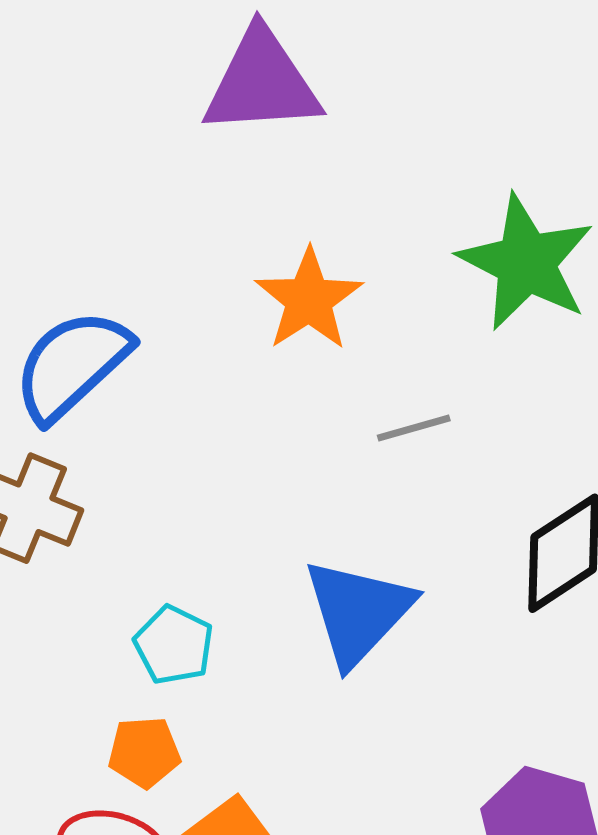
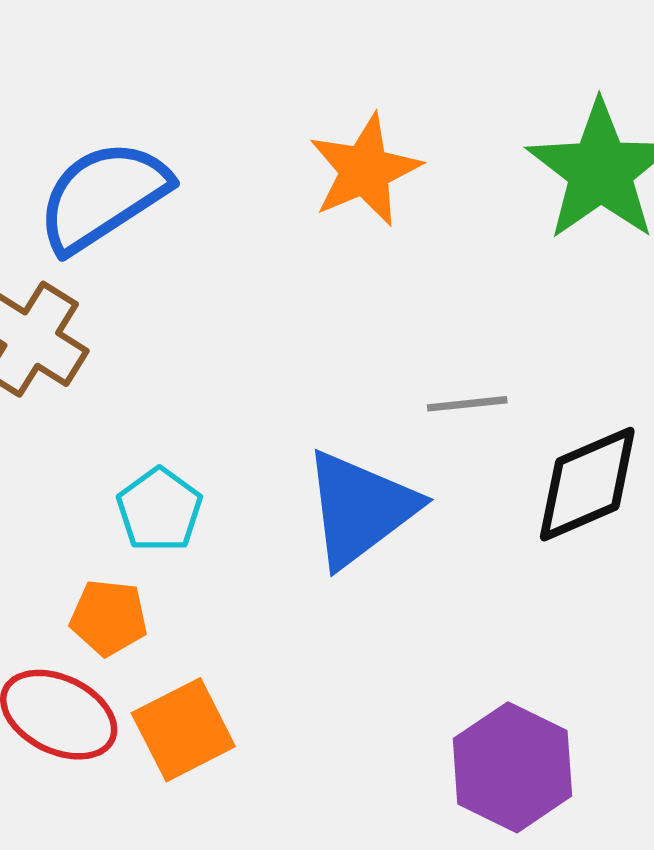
gray line: (414, 428) -> (467, 404), moved

